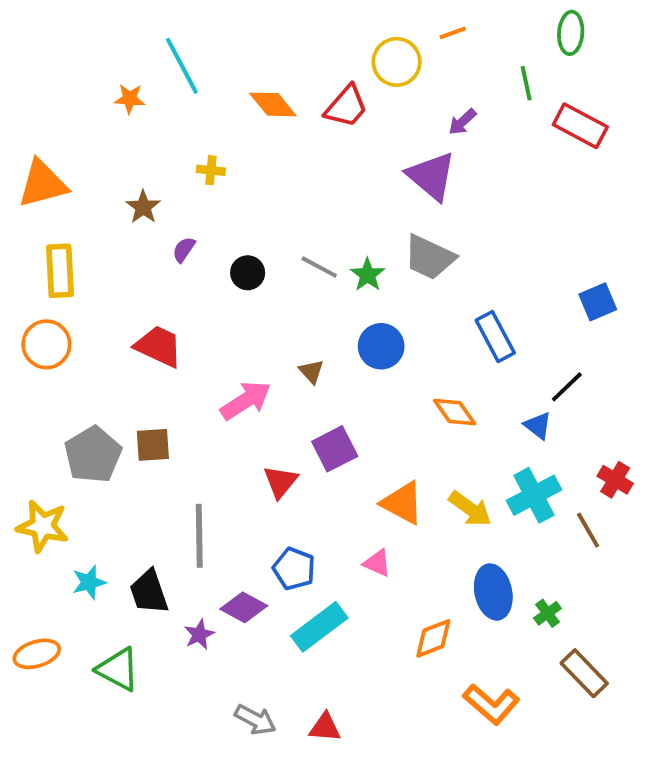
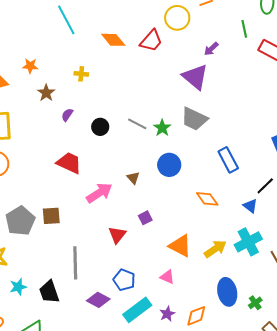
orange star: (130, 99) -> (30, 66), moved
red trapezoid: (159, 346) -> (69, 163), moved
purple square: (335, 449) -> (145, 218), size x0.6
yellow arrow: (470, 509) -> (215, 249), turned -70
purple star: (199, 635) -> (167, 314), moved

